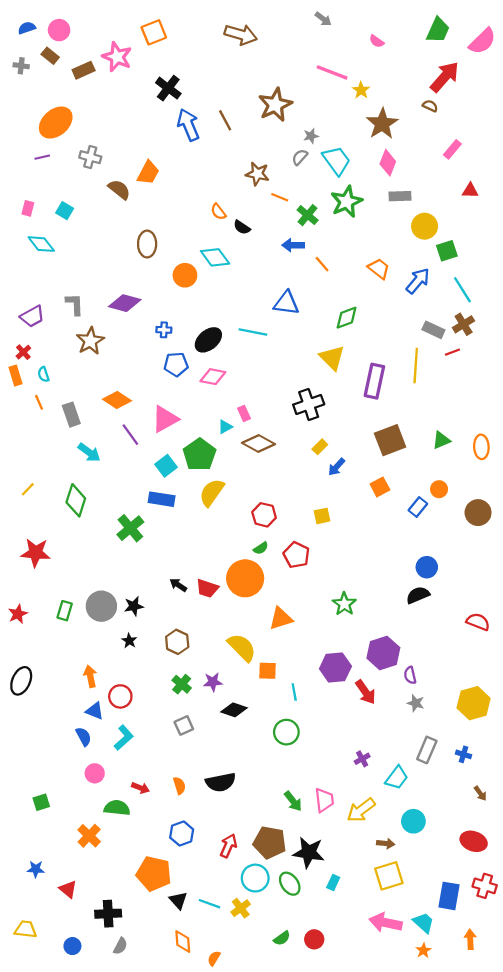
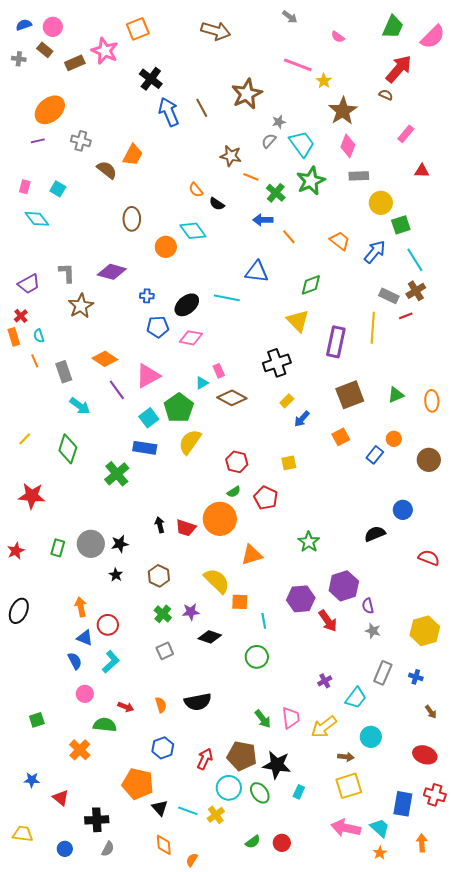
blue circle: (427, 567) -> (403, 510), moved
black arrow: (178, 585) -> (160, 525), turned 42

